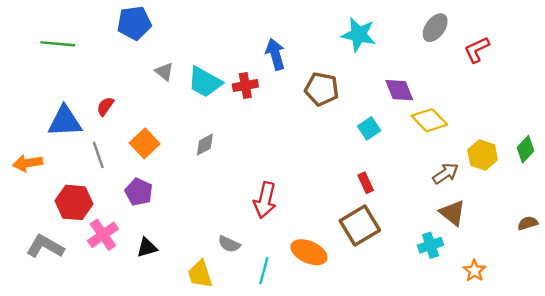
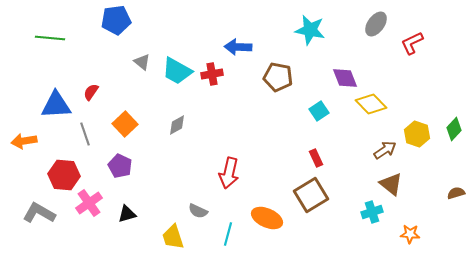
blue arrow: (275, 54) -> (238, 47), turned -72
orange star: (474, 271) -> (410, 234), turned -30

